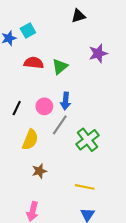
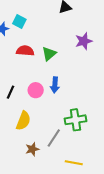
cyan square: (28, 31) -> (19, 21), turned -32
gray line: (60, 125) -> (54, 138), moved
green cross: (87, 140) -> (75, 120), turned 30

